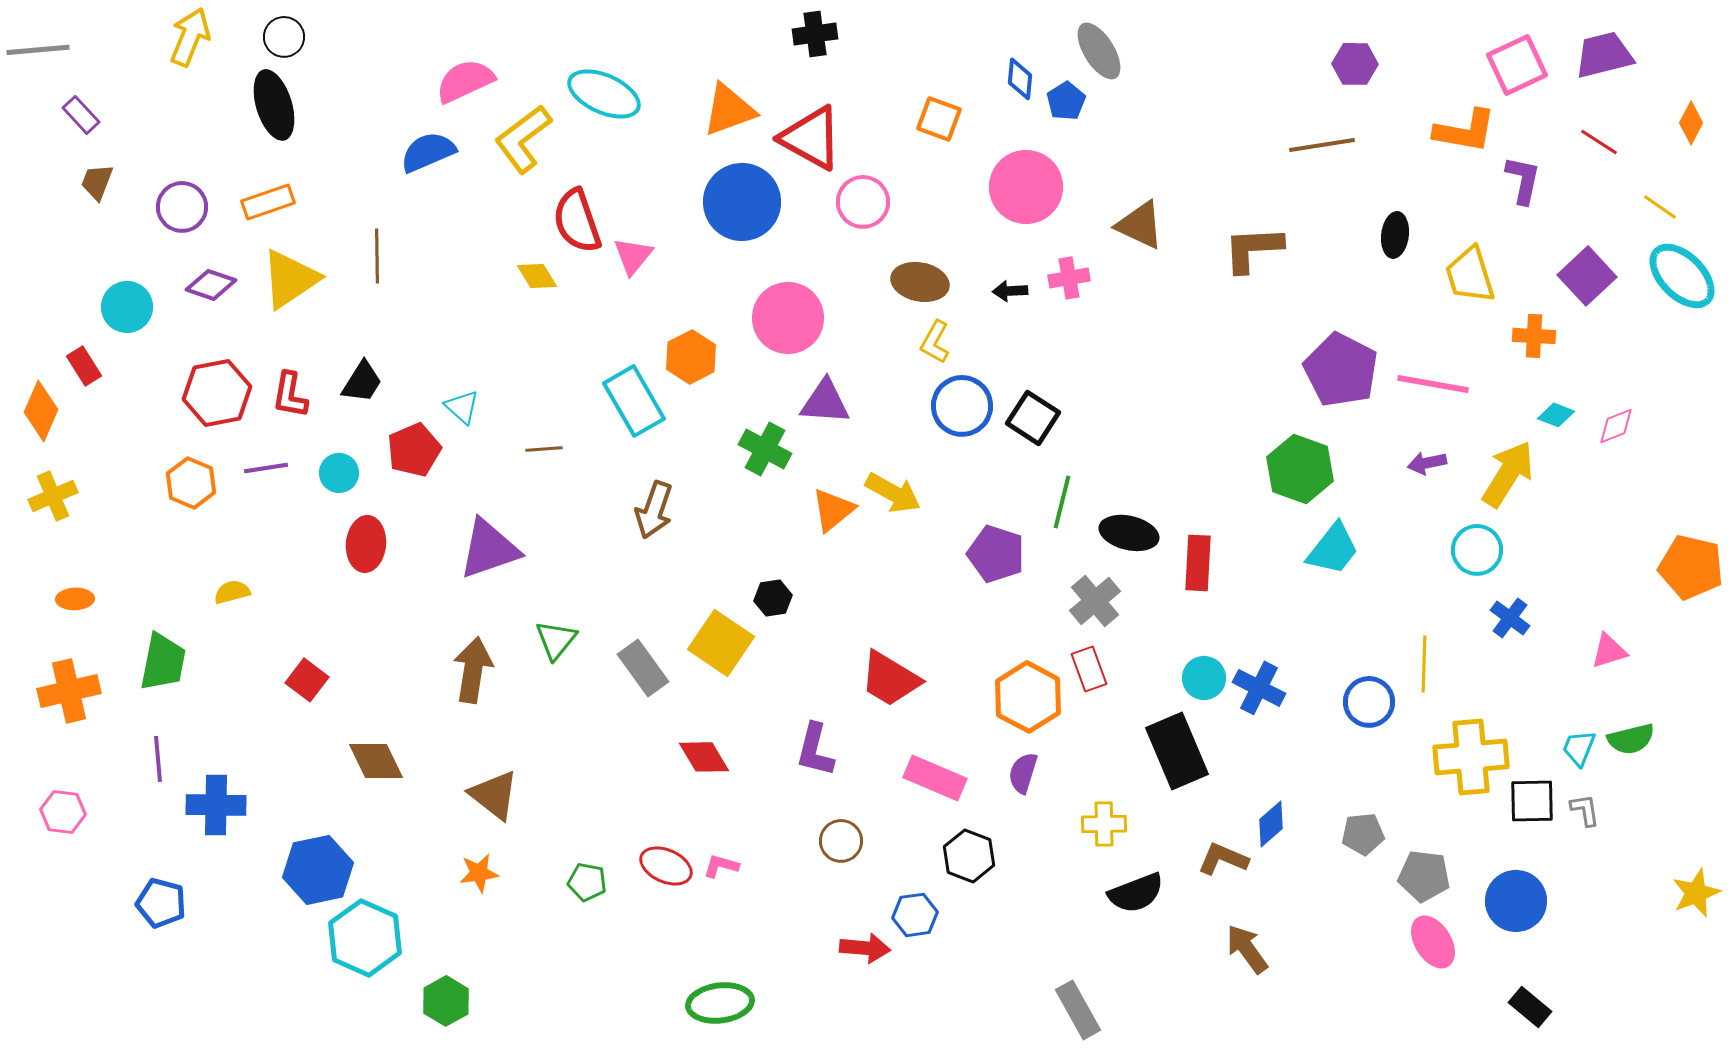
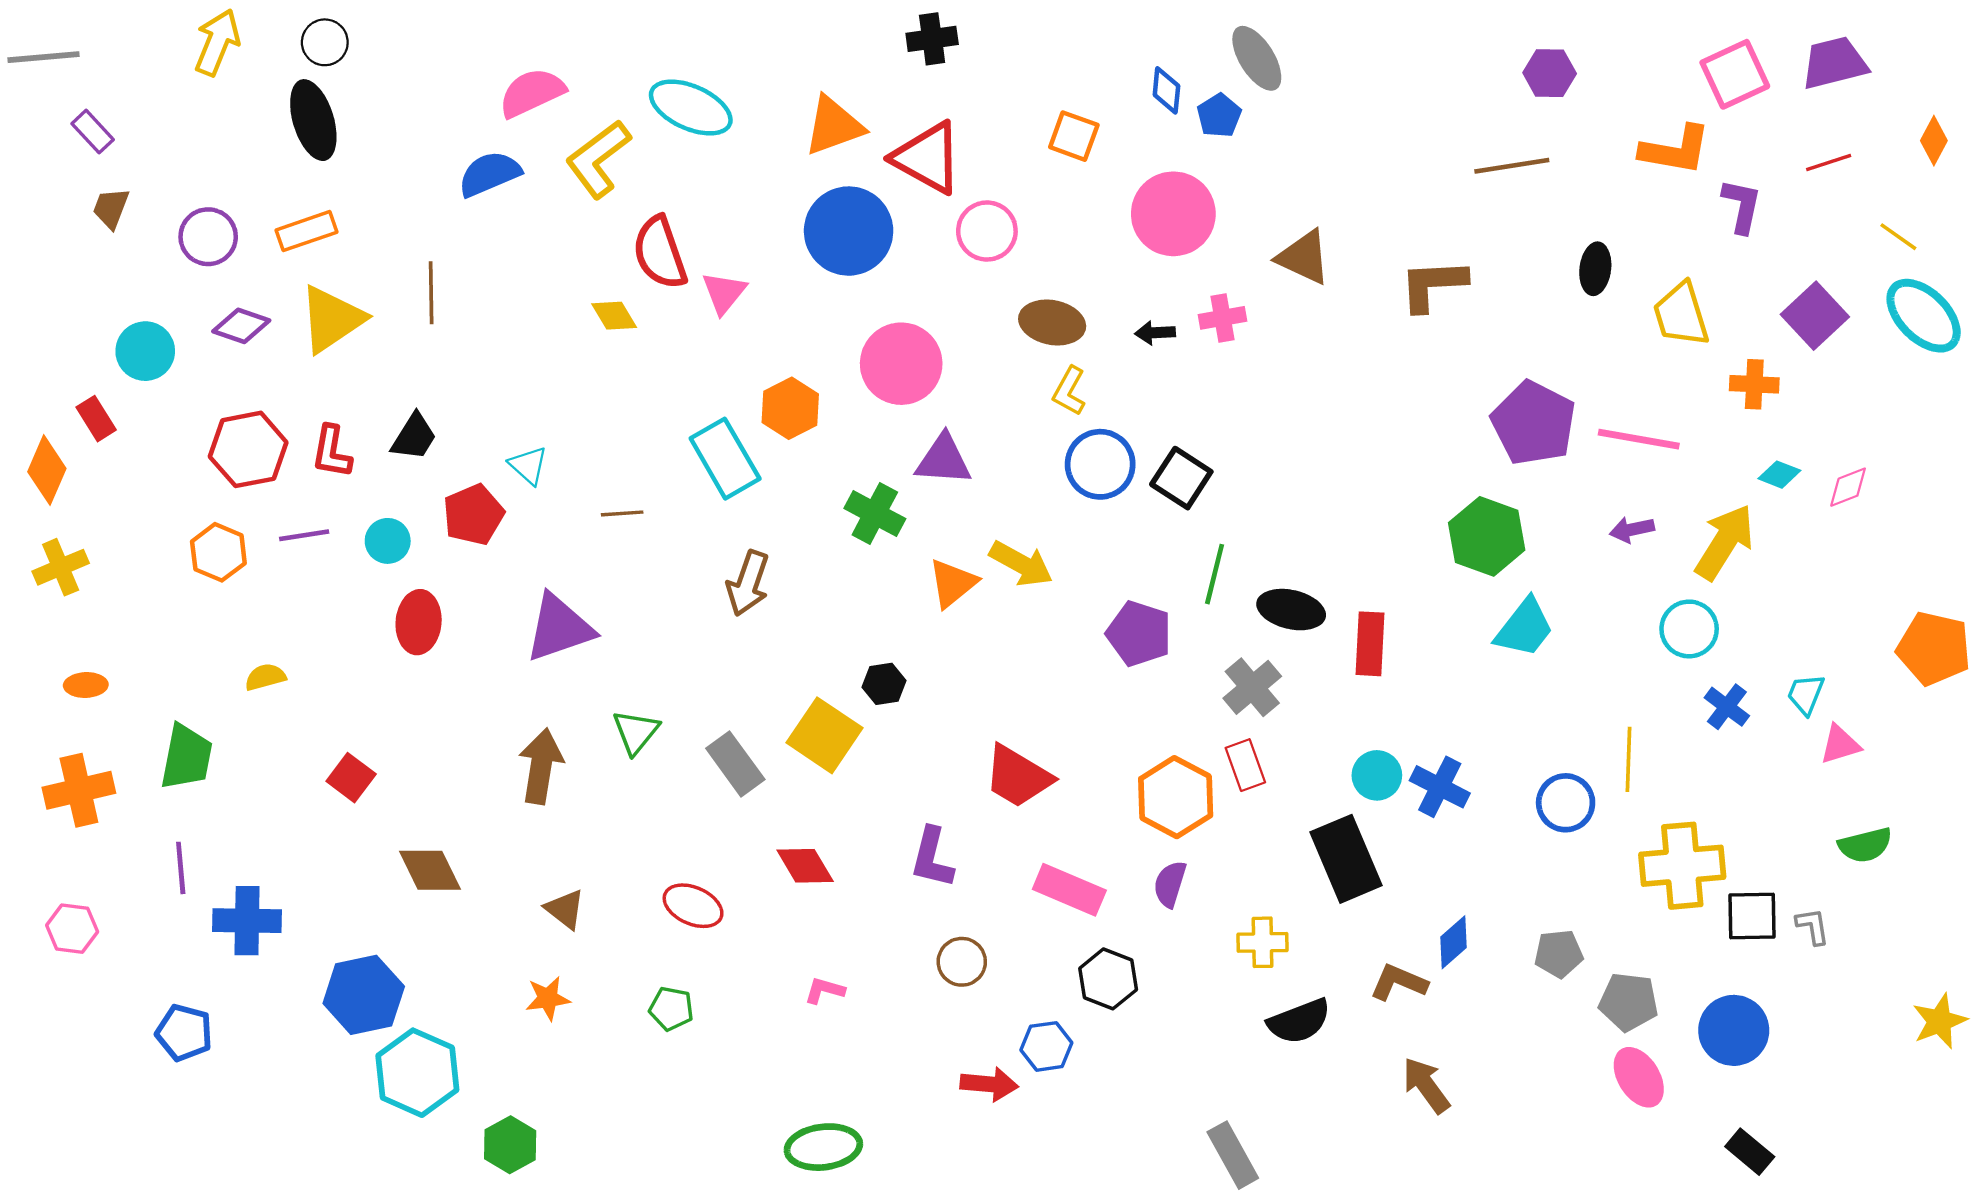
red line: (1599, 142) -> (1829, 162), turned -51
cyan trapezoid: (1579, 748) -> (1806, 694), moved
brown triangle: (494, 795) -> (565, 909), size x0.7
red ellipse: (666, 866) -> (693, 906), moved

